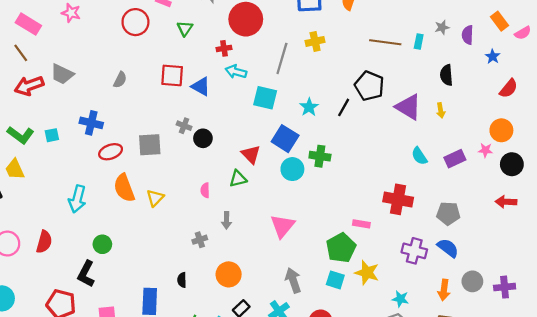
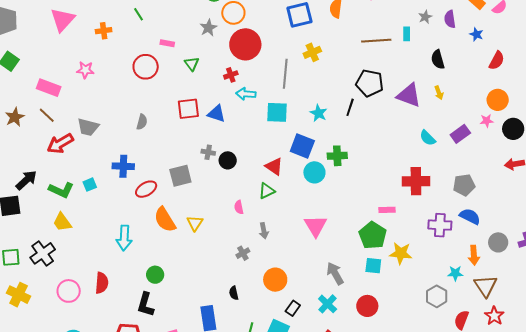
cyan star: (400, 299) -> (455, 273), moved

